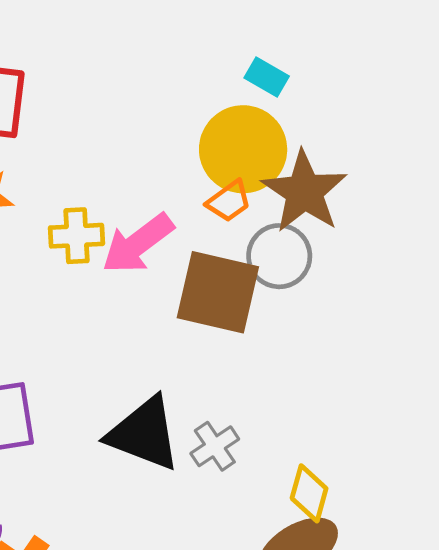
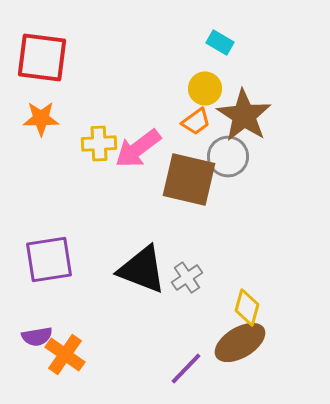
yellow circle: (243, 149) -> (205, 89), size x0.6

